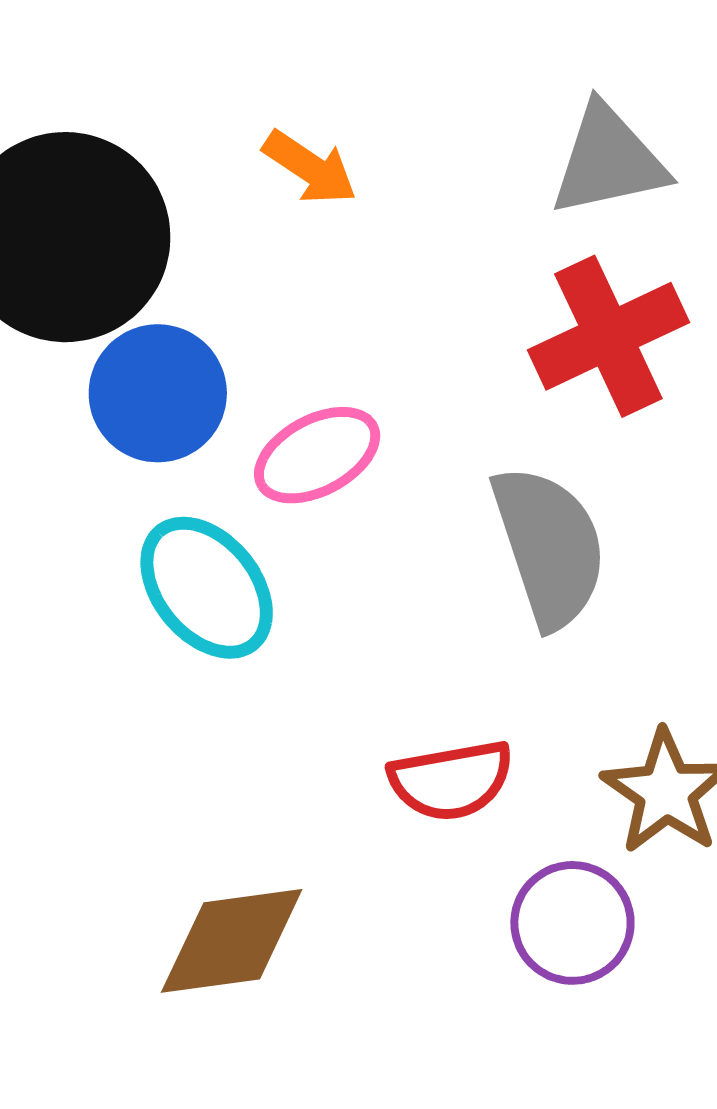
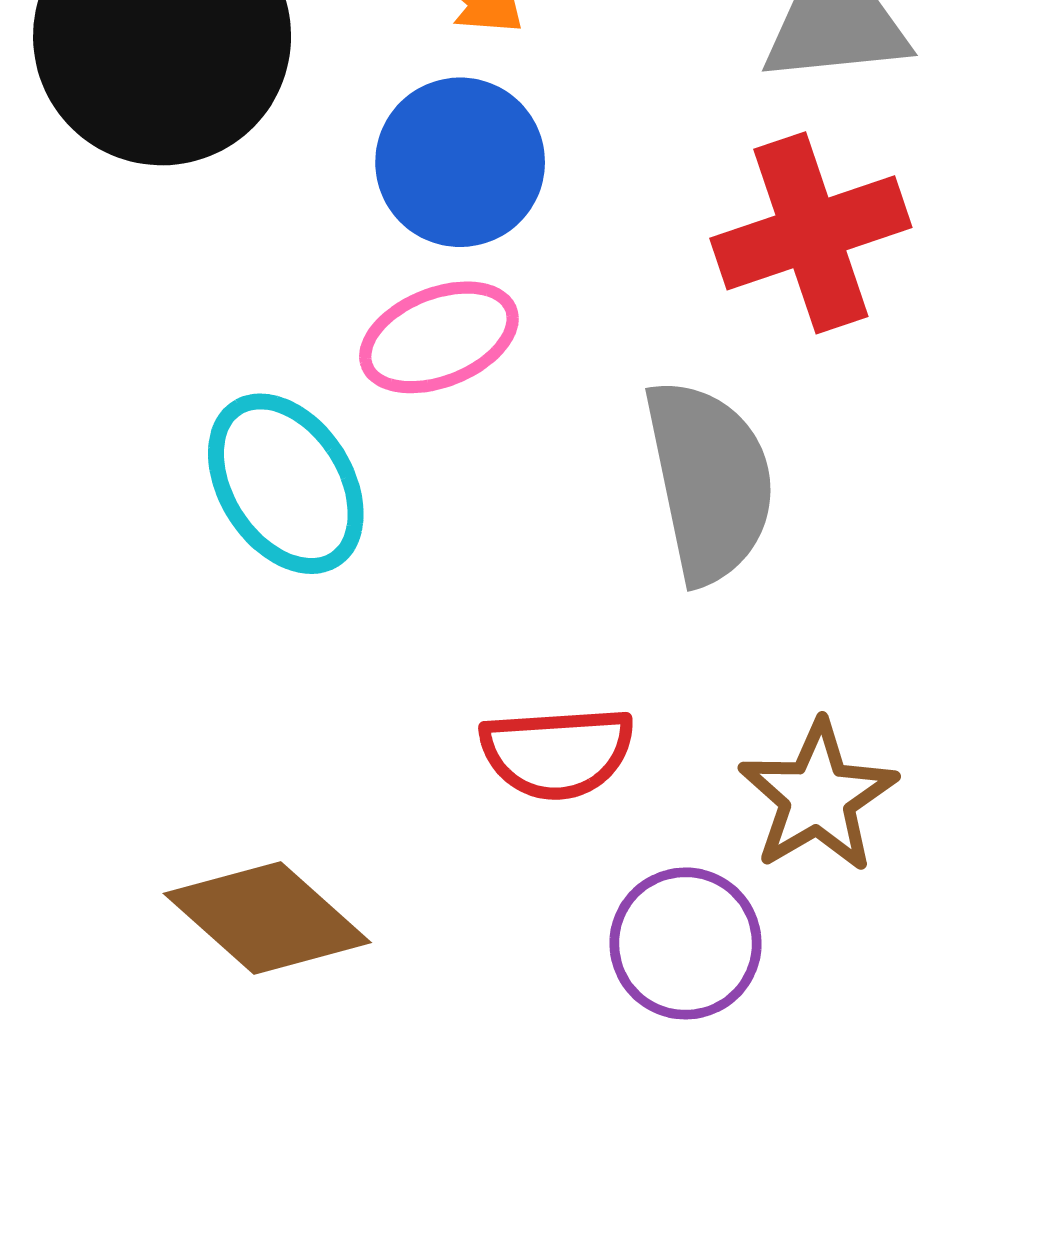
blue circle: (158, 393) -> (460, 162), moved
brown diamond: (232, 941) -> (267, 918), turned 43

